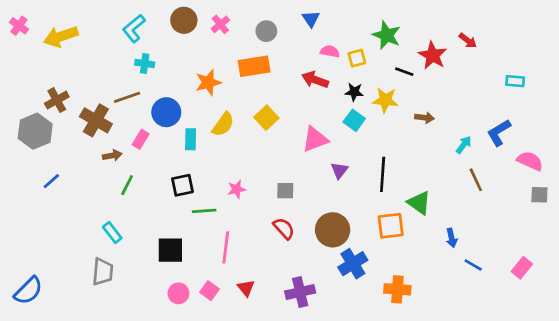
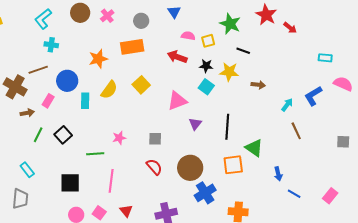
red star: (433, 55) -> (266, 15), moved
pink semicircle: (530, 161) -> (343, 84), moved
black square: (183, 185) -> (63, 135), moved, turned -30

